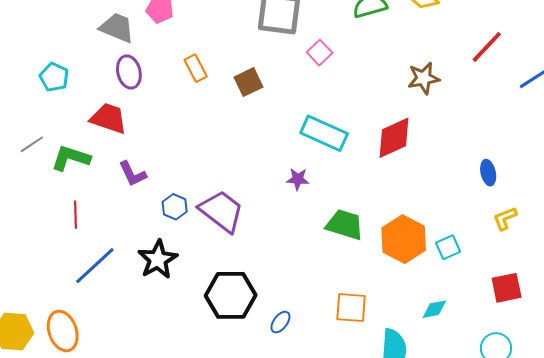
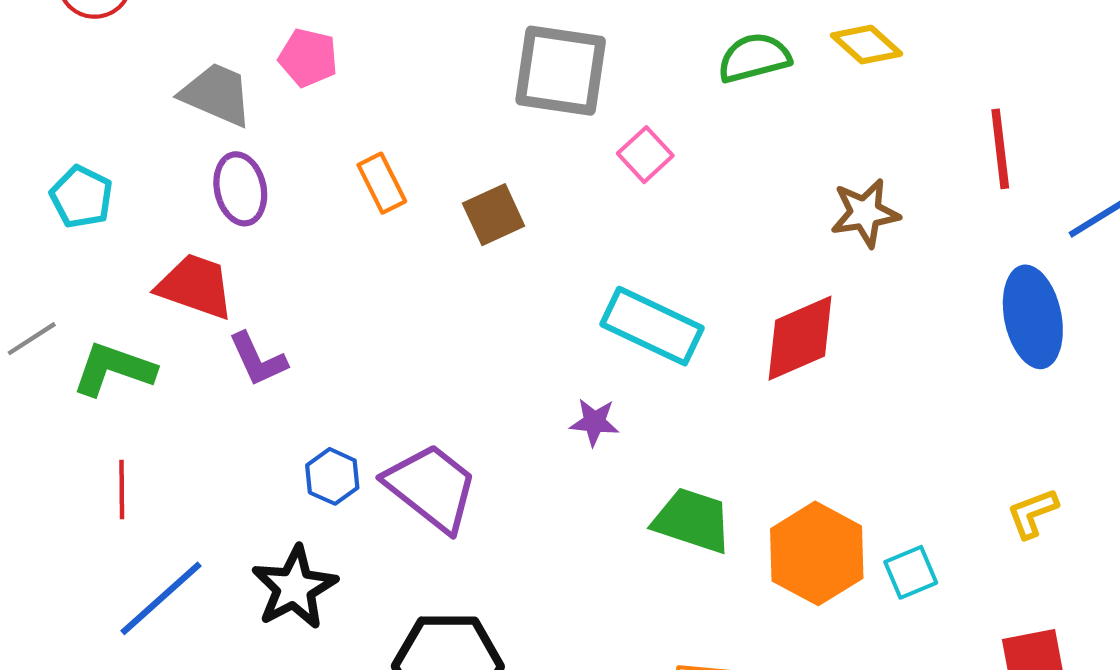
red line: (487, 47) -> (1000, 149), turned -51
blue ellipse: (488, 173) -> (1033, 317), moved, size x1.8
purple L-shape: (133, 174) -> (258, 359), moved

